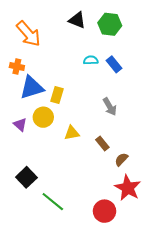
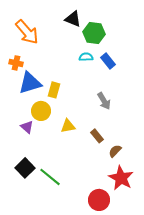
green hexagon: (110, 24) -> (94, 33), moved
purple triangle: (20, 125) -> (27, 127), moved
green line: (53, 202) -> (50, 177), moved

